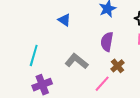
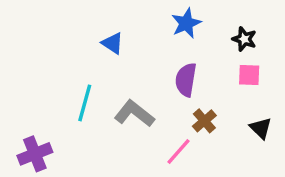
cyan line: (34, 55) -> (85, 103), moved
purple cross: (42, 85) -> (35, 154), moved

